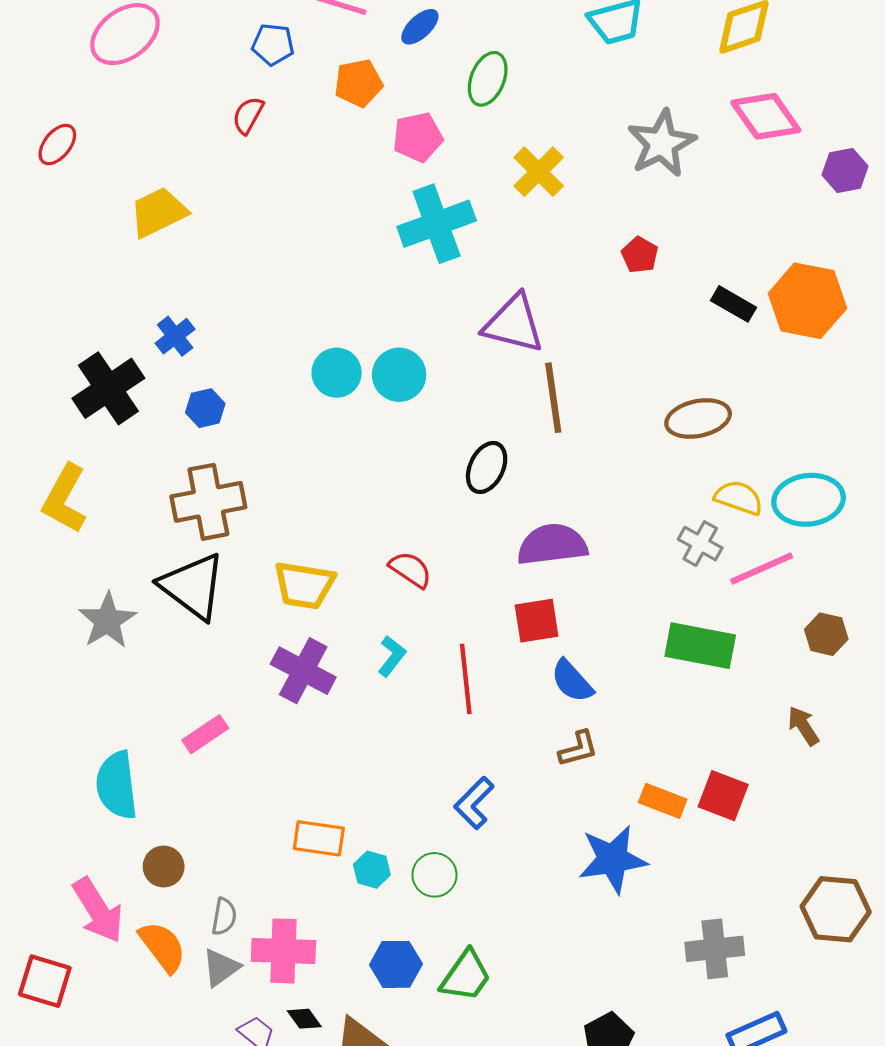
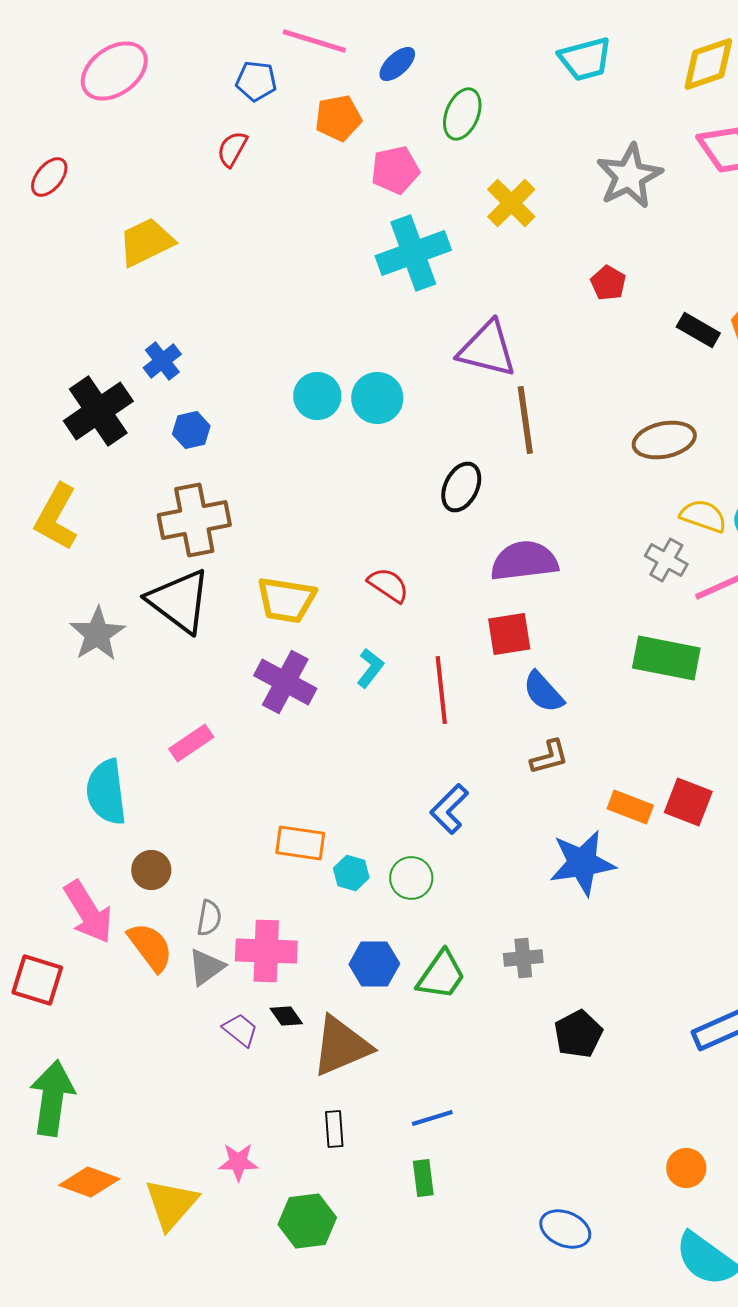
gray cross: (715, 949) -> (523, 958), moved, size x0.7

